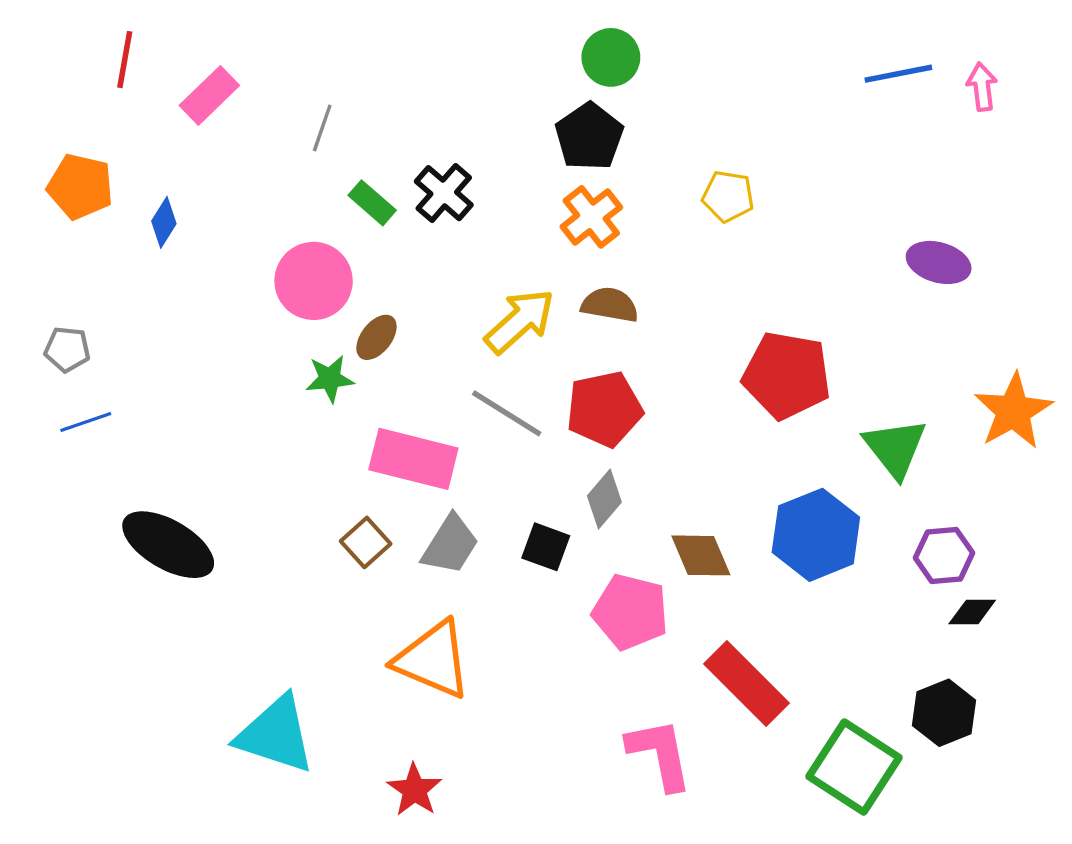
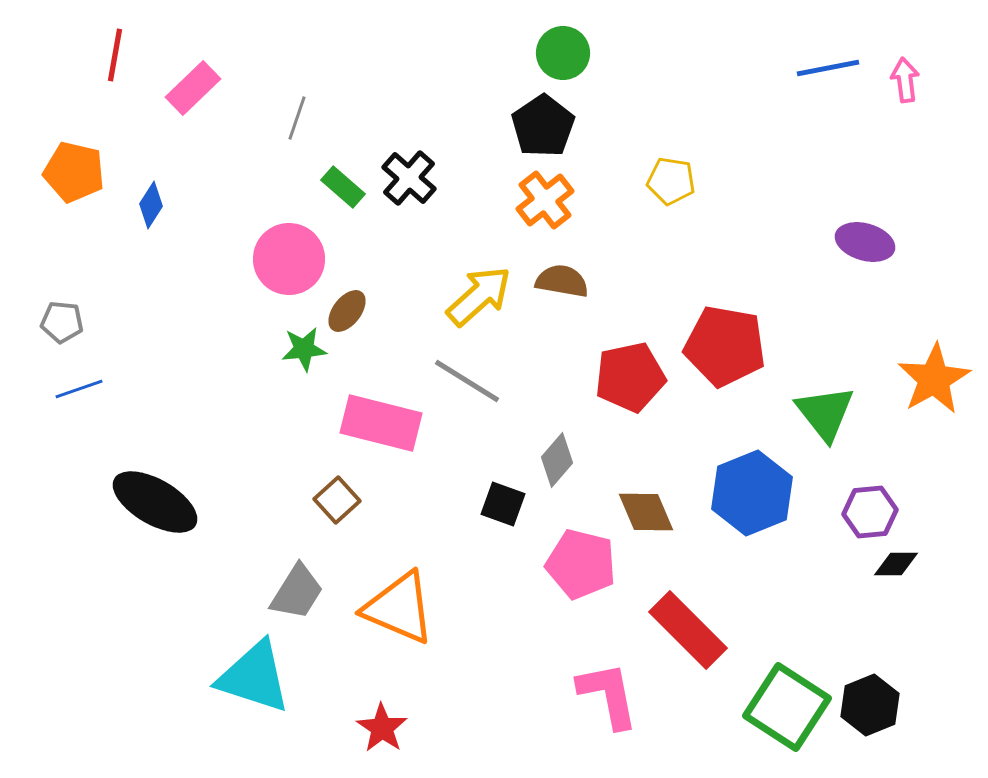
red pentagon: (604, 409) -> (630, 377), moved
gray trapezoid: (450, 545) -> (297, 592), moved
black hexagon: (944, 713) -> (870, 705), moved

